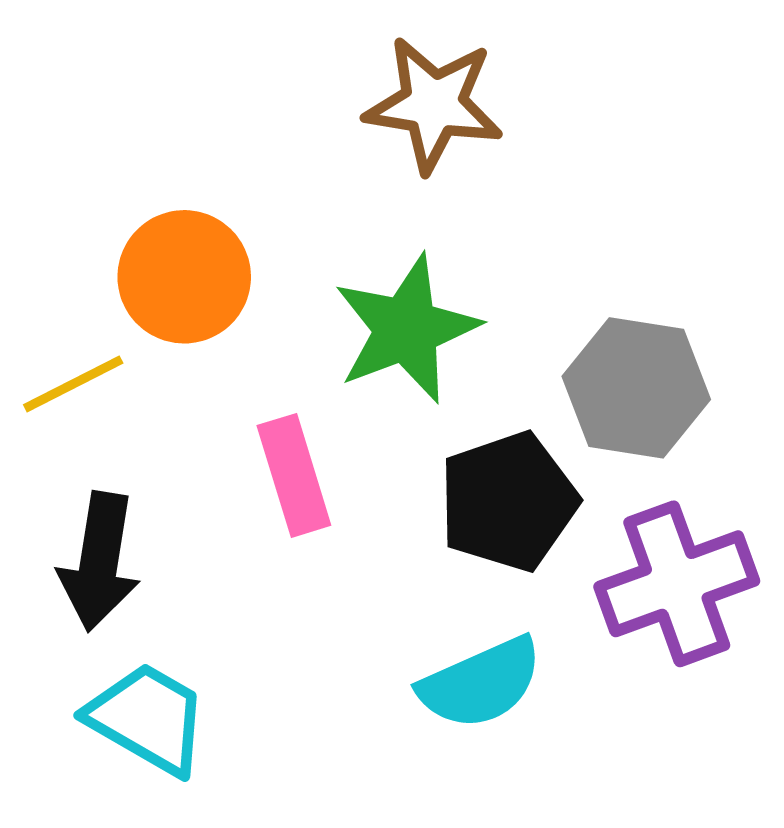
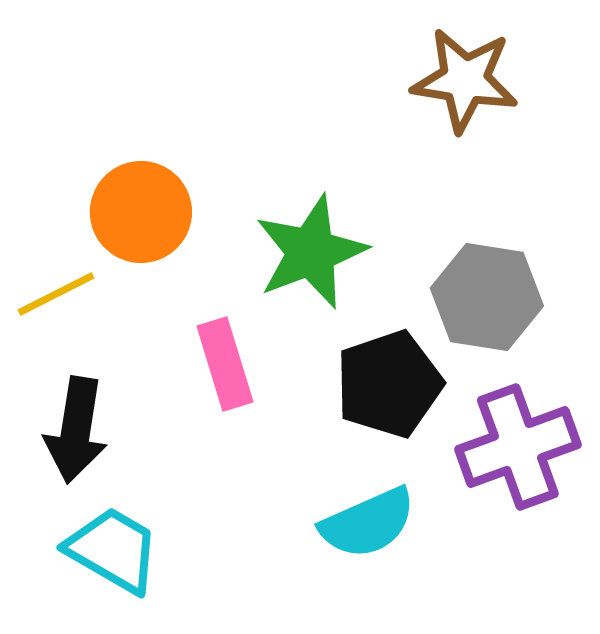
brown star: (434, 104) -> (465, 80), moved

